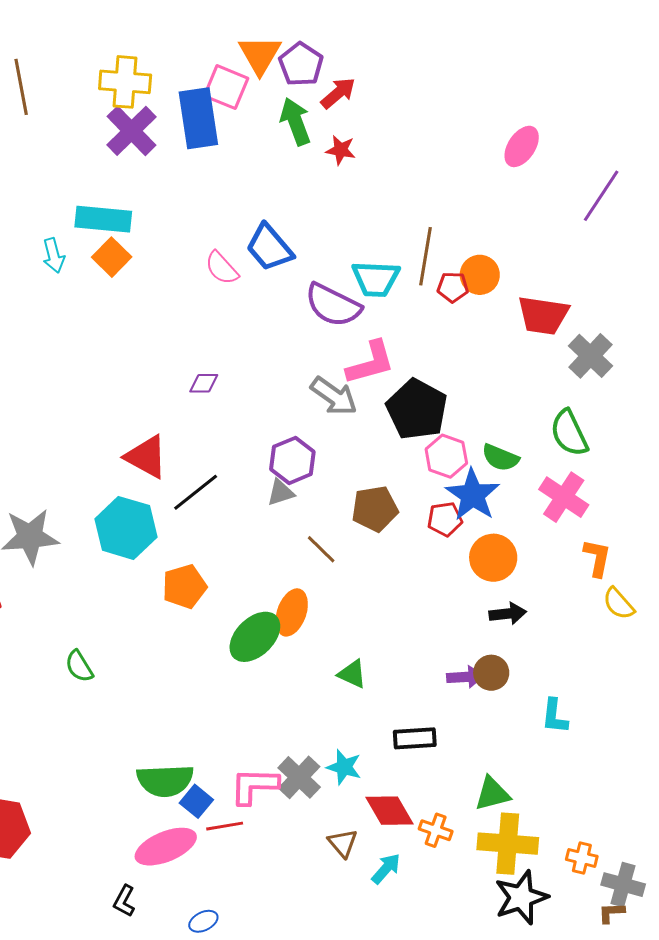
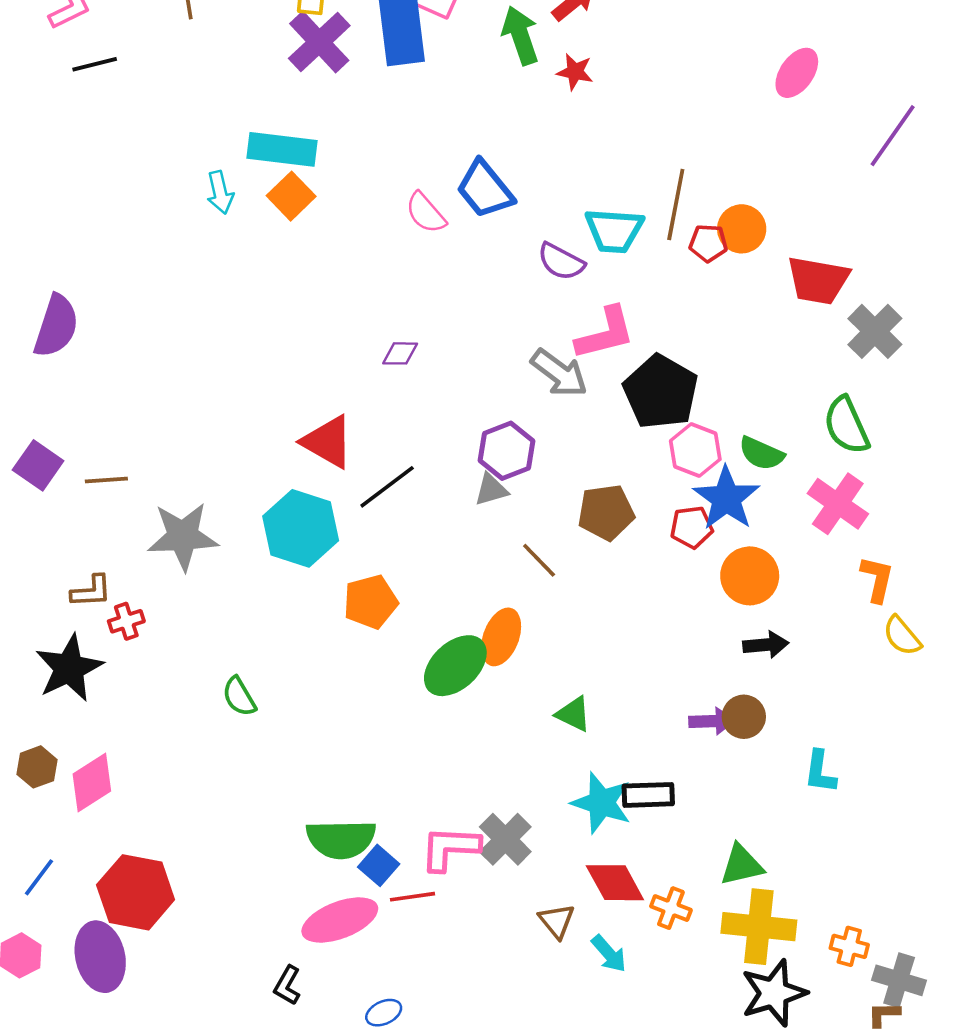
purple semicircle: (333, 305) -> (561, 262), size x0.7
cyan star: (344, 767) -> (601, 803), moved, size x1.4
cyan arrow: (386, 869) -> (609, 954), turned 96

